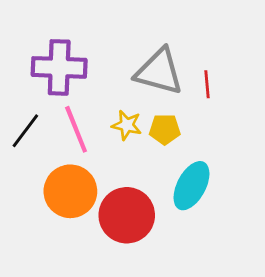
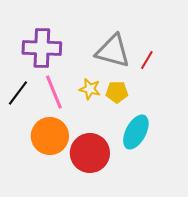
red line: (207, 84) -> (147, 60), turned 36

